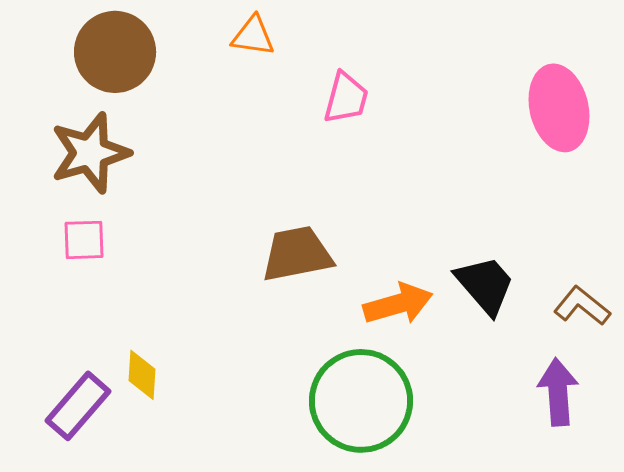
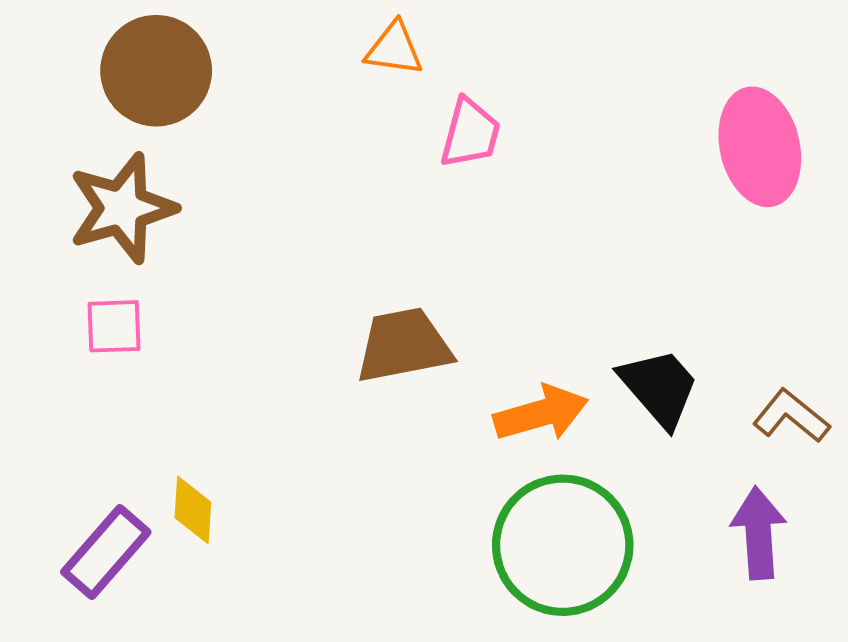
orange triangle: (253, 36) -> (394, 49), moved
green circle: (361, 401) -> (563, 545), moved

